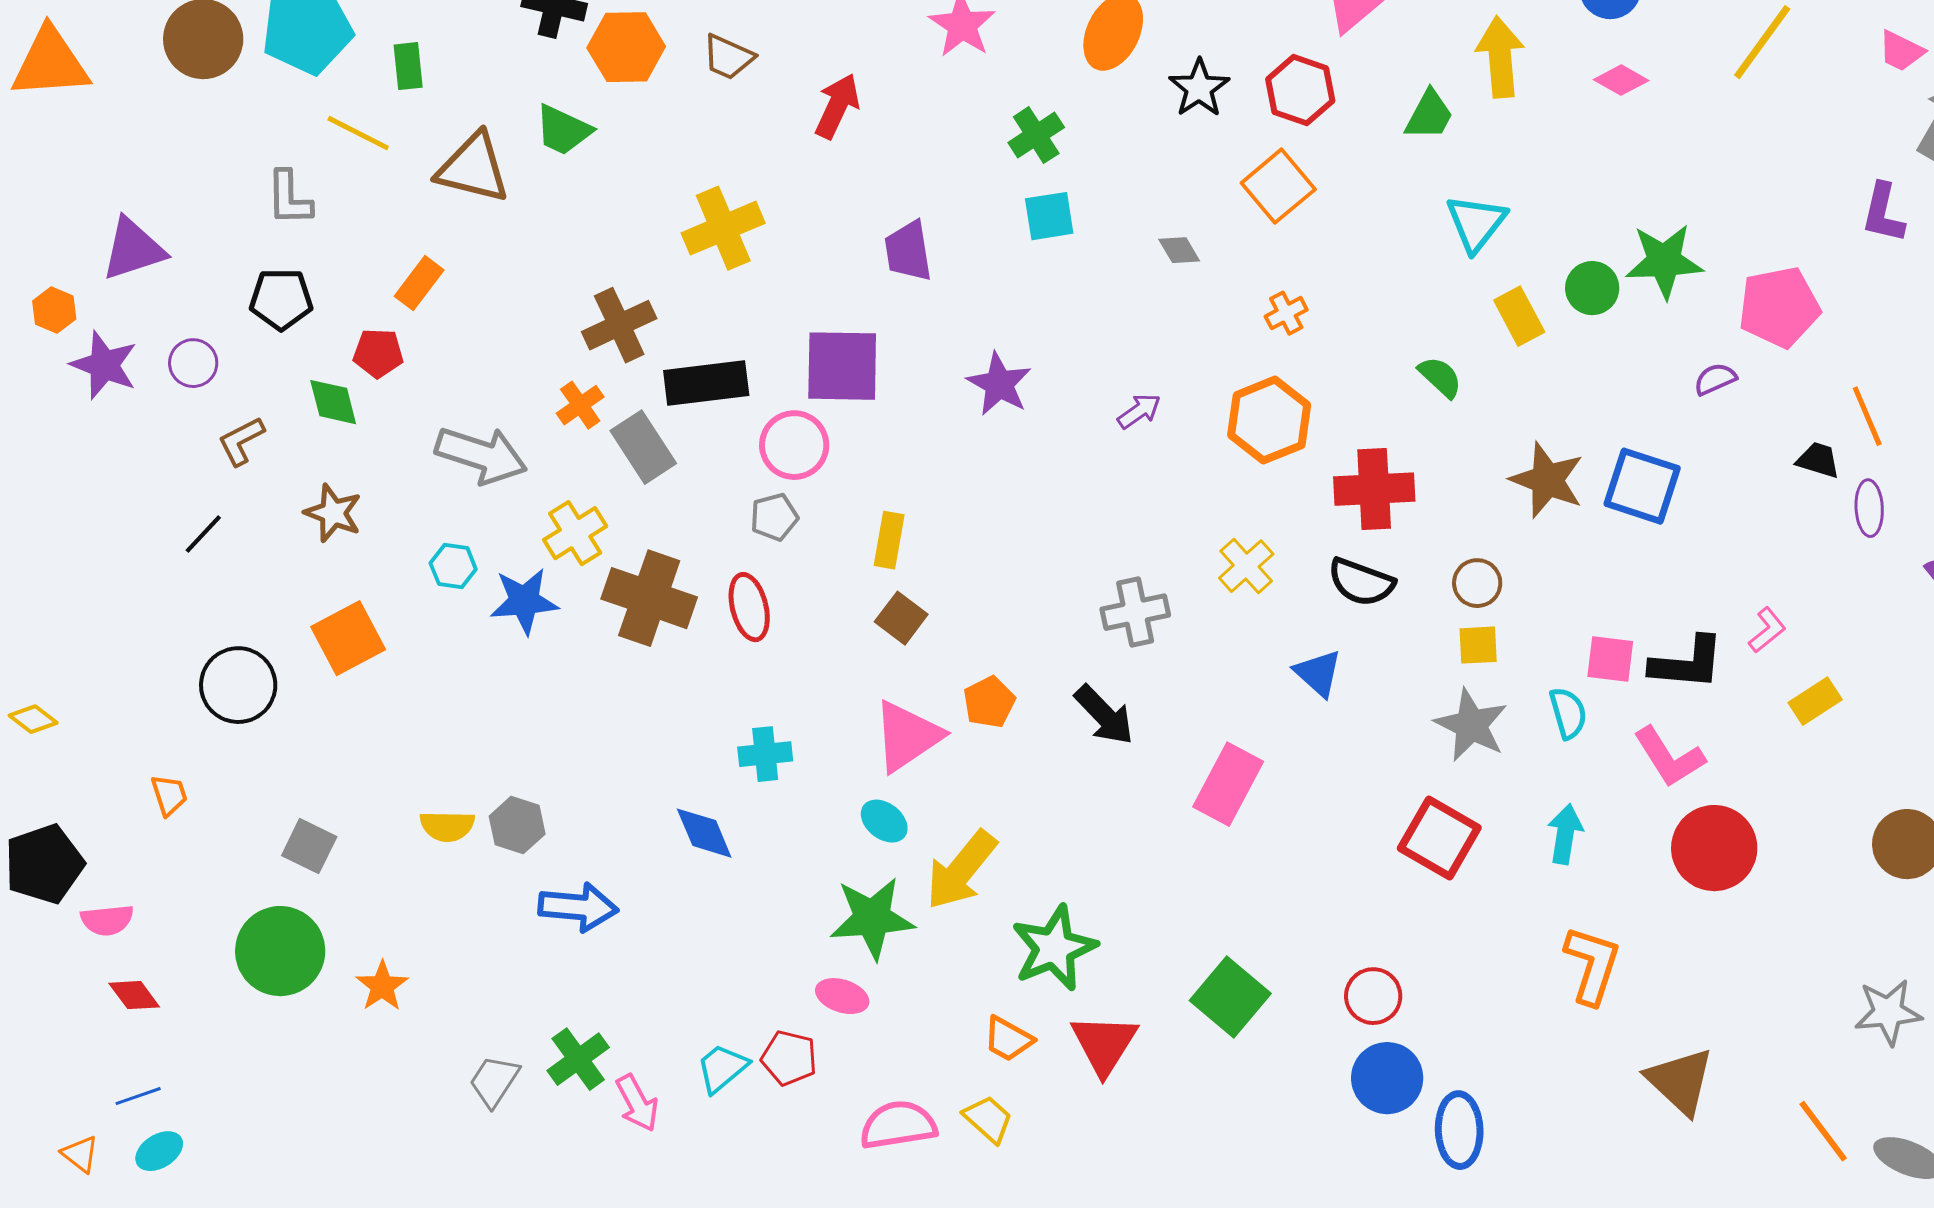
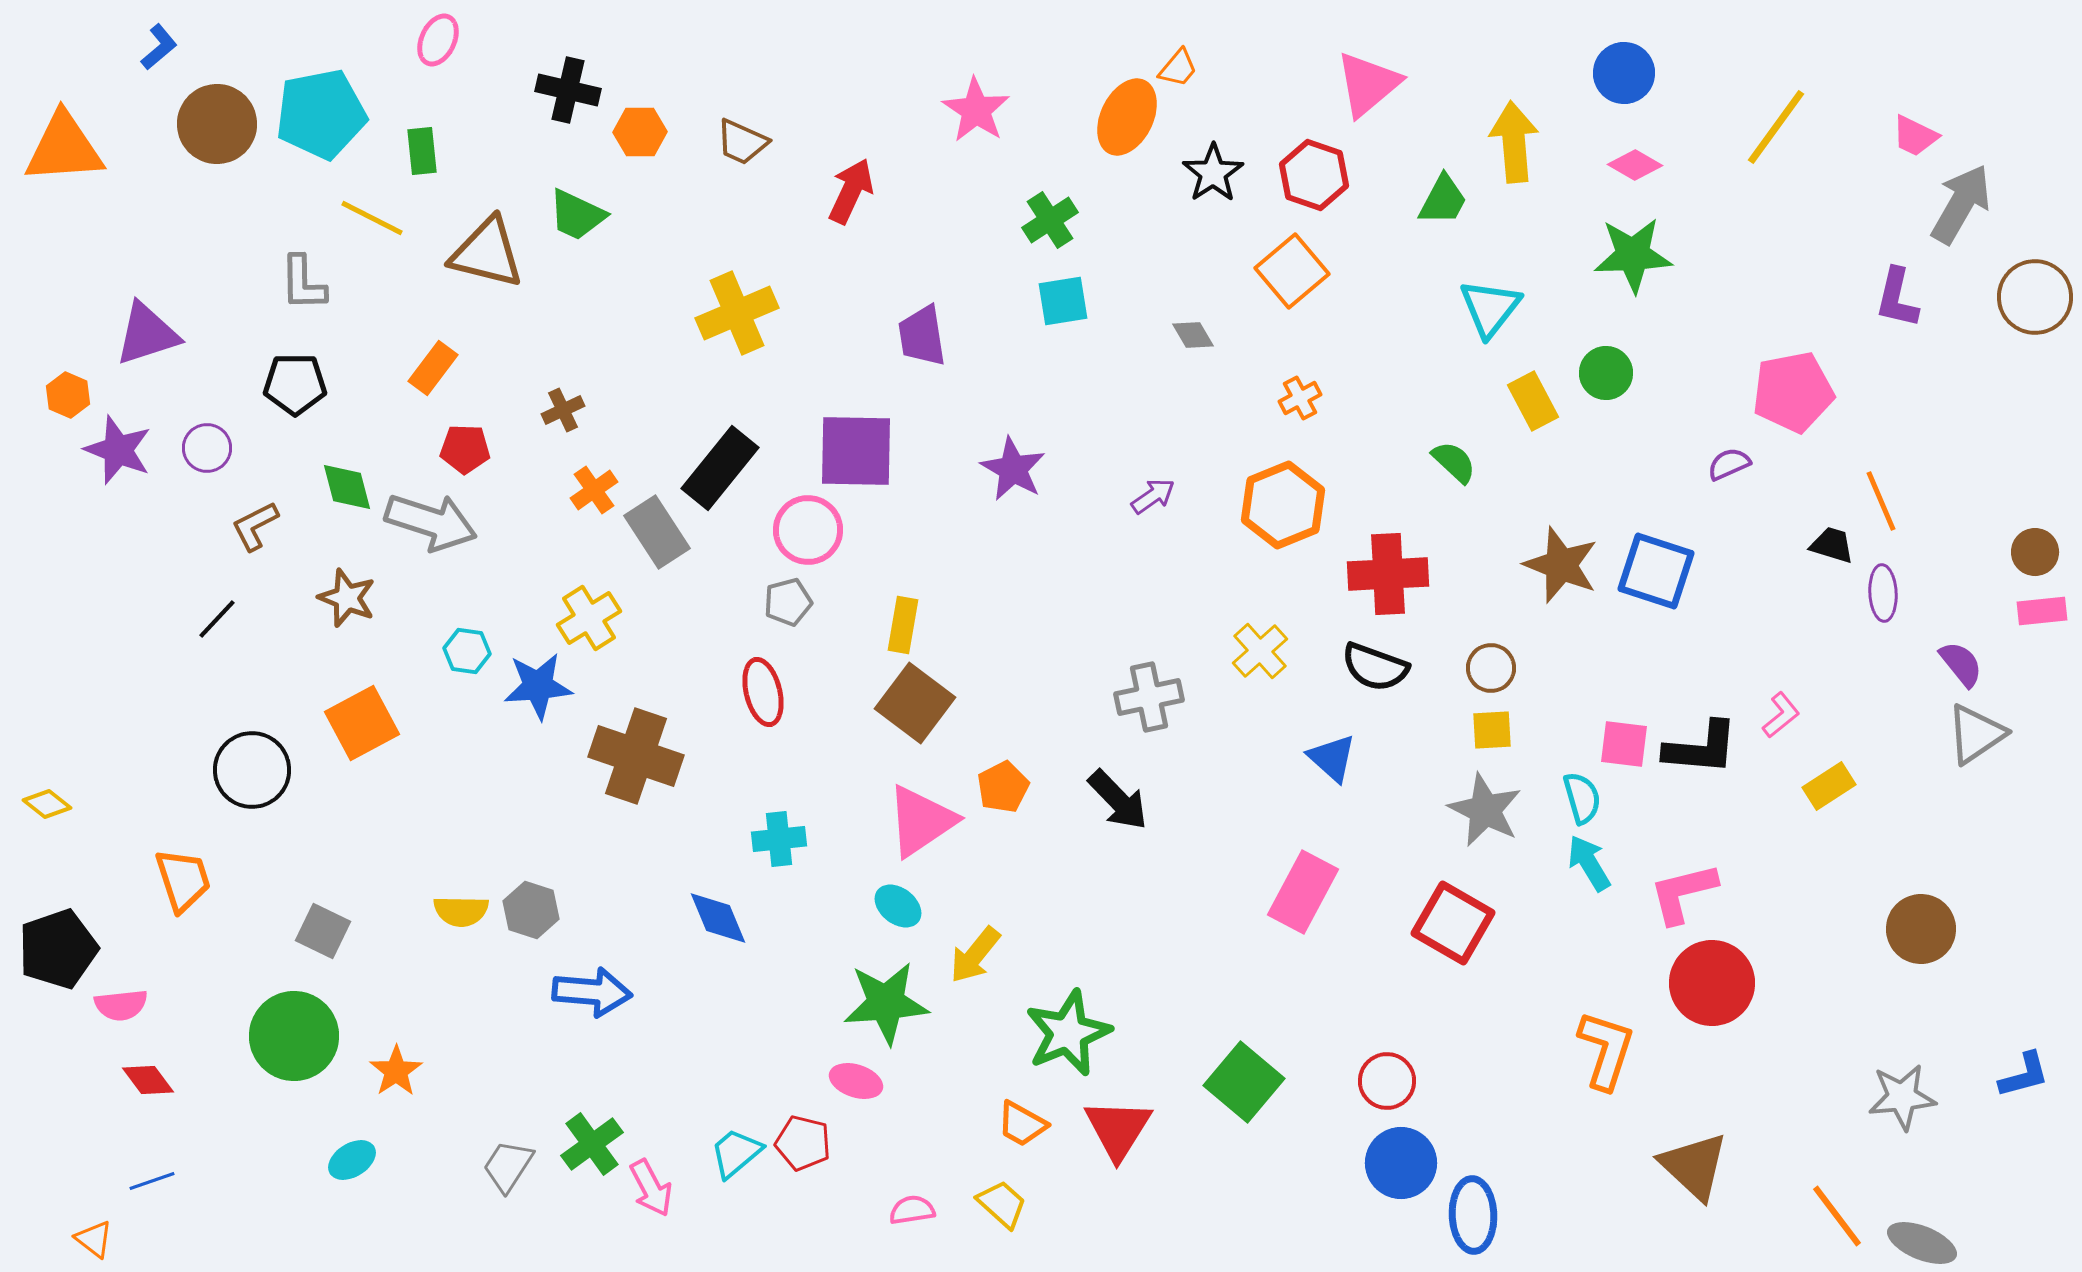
orange hexagon: (626, 47) -> (640, 132), size x0.7
green star: (1664, 261) -> (1633, 255), moved
brown cross: (619, 325) -> (563, 410), moved, size x0.6
red pentagon: (378, 353) -> (465, 449), moved
black rectangle: (706, 383) -> (720, 468), turned -44
gray arrow: (481, 455) -> (431, 522), moved
brown cross: (649, 598) -> (636, 756), moved
brown square: (901, 618) -> (915, 703), size x1.5
pink L-shape: (1669, 757) -> (1683, 893), moved, turned 108
pink rectangle: (1228, 784) -> (1303, 892), moved
orange trapezoid: (169, 795) -> (183, 880), size x1.5
cyan arrow: (1565, 834) -> (1589, 863), moved, turned -40
red circle: (1714, 848) -> (1712, 983), moved
yellow arrow: (961, 870) -> (975, 955), size x0.7
pink semicircle: (898, 1125) -> (912, 1210), size x0.6
cyan ellipse: (159, 1151) -> (352, 1160), moved

